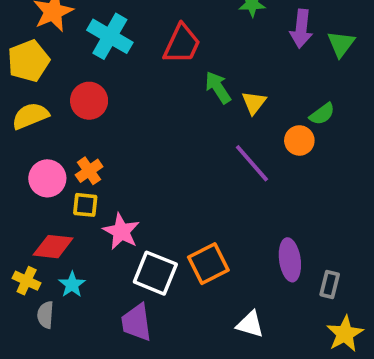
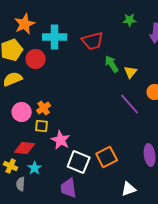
cyan cross: (110, 36) -> (55, 37), turned -30
red trapezoid: (182, 44) -> (93, 41), turned 50
red circle: (89, 101) -> (36, 59), moved
white triangle: (250, 324) -> (129, 189), turned -35

